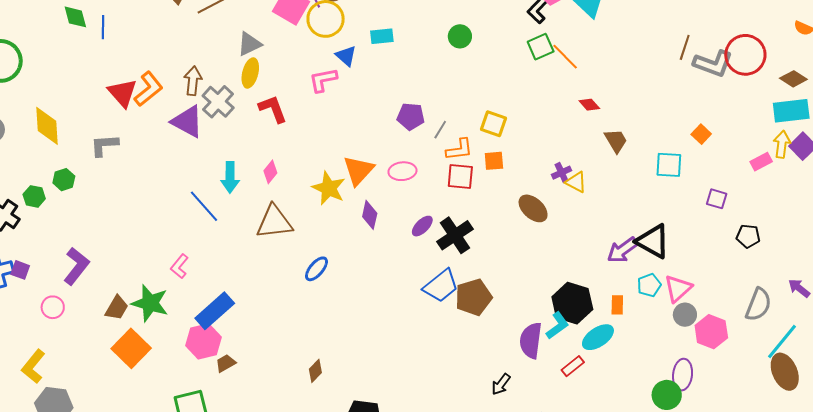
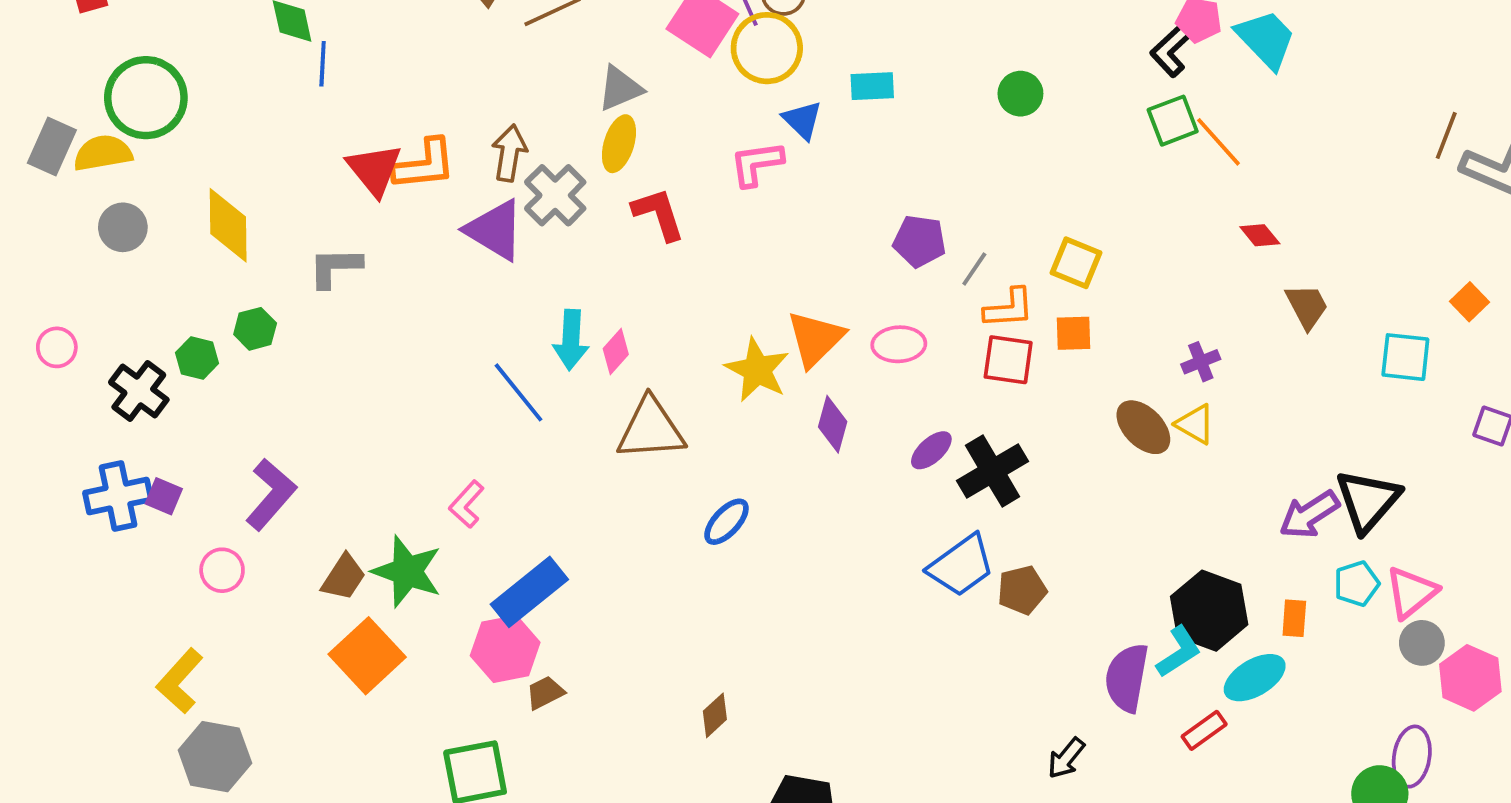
blue line: (103, 27) -> (323, 64), moved
orange L-shape: (149, 89) -> (424, 165), turned 30
pink diamond: (270, 172) -> (616, 351), moved
yellow triangle: (576, 182) -> (1195, 424), moved
black triangle: (653, 241) -> (1368, 501), turned 39
brown pentagon: (473, 297) -> (1022, 590), size x0.7

